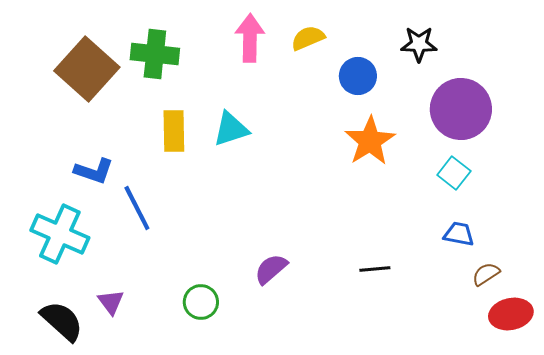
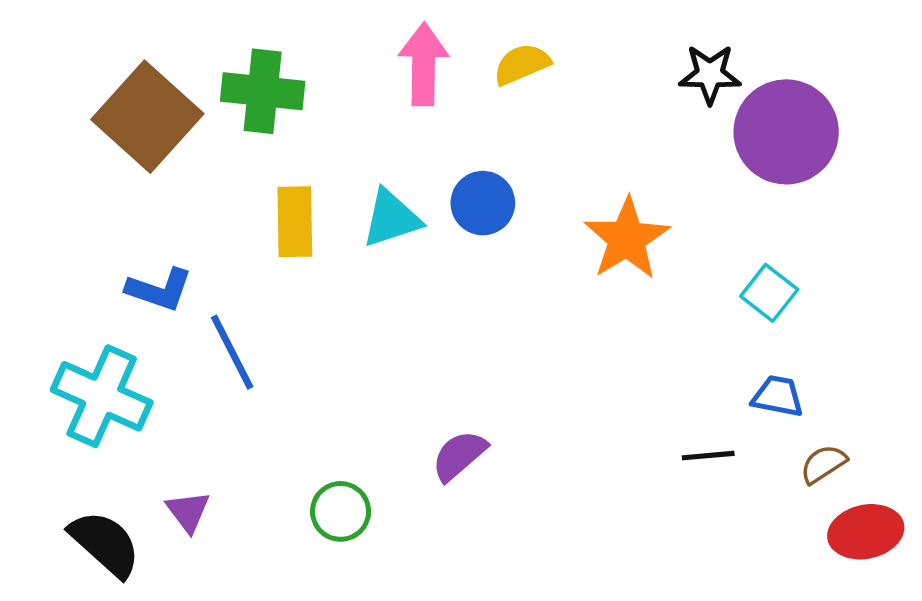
blue circle: (358, 76) -> (483, 203), moved
purple circle: (461, 109) -> (786, 132), moved
black line: (375, 269) -> (708, 456), moved

